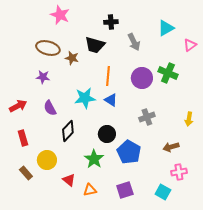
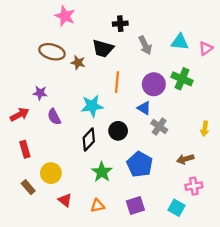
cyan triangle: (166, 28) -> (180, 42), moved, turned 36
purple star: (43, 77) -> (40, 93), moved
blue triangle: (111, 100) -> (144, 108), moved
gray cross: (147, 117) -> (159, 126), turned -35
black diamond: (68, 131) -> (89, 139), moved
black circle: (107, 134) -> (118, 131), moved
red triangle: (69, 180) -> (65, 200), moved

